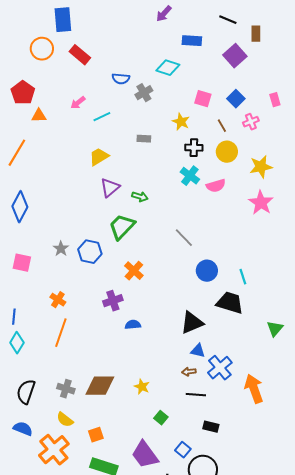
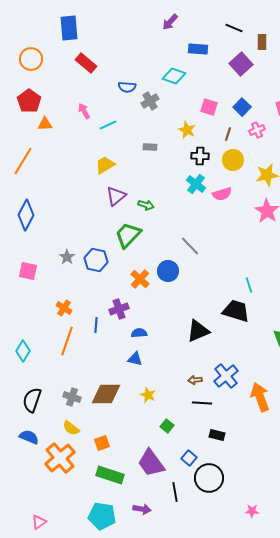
orange circle: (42, 49) -> (31, 59), moved
pink arrow: (78, 103) -> (84, 111), turned 98
brown line: (222, 126) -> (228, 134), turned 48
blue circle: (207, 271) -> (168, 271), moved
blue line: (14, 317) -> (96, 325), moved
blue triangle: (198, 351) -> (135, 359), moved

